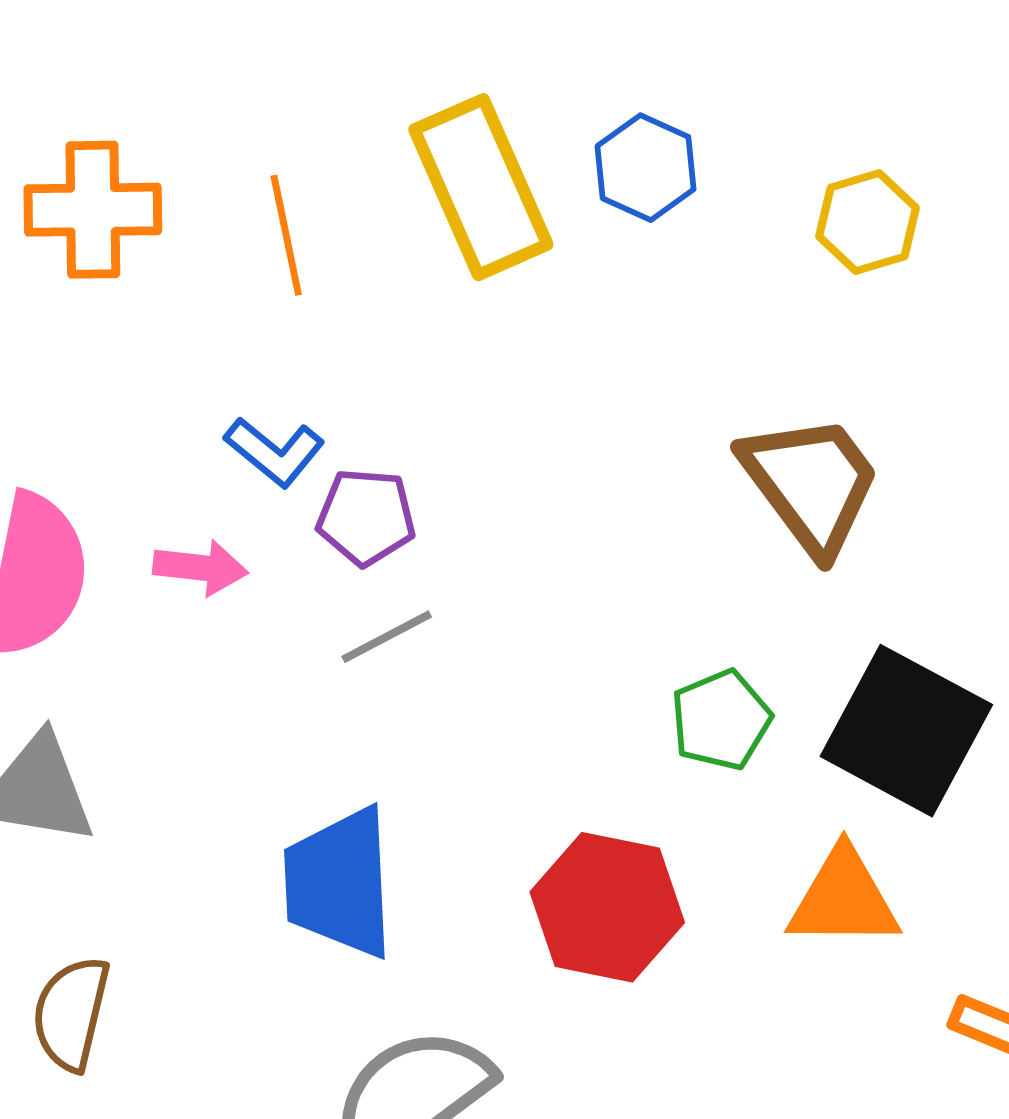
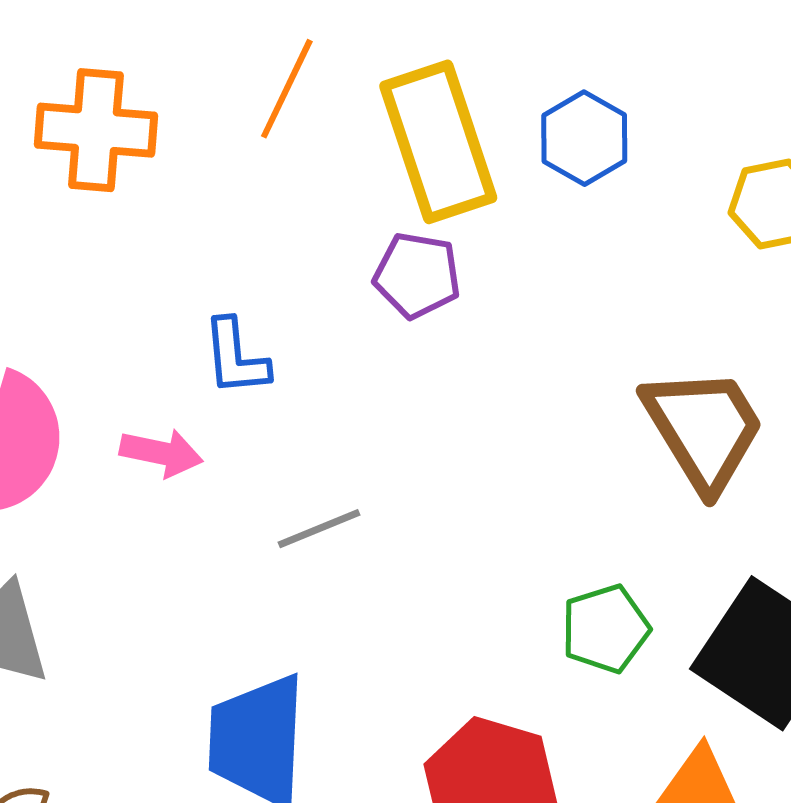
orange line: (286, 235) -> (287, 89), moved, turned 32
blue L-shape: (275, 452) -> (236, 357), turned 40
purple pentagon: (366, 517) -> (417, 275), moved

